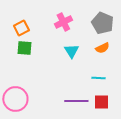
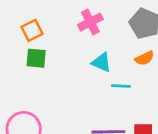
cyan triangle: (71, 51) -> (101, 62), turned -35
cyan line: (98, 78) -> (121, 86), moved

